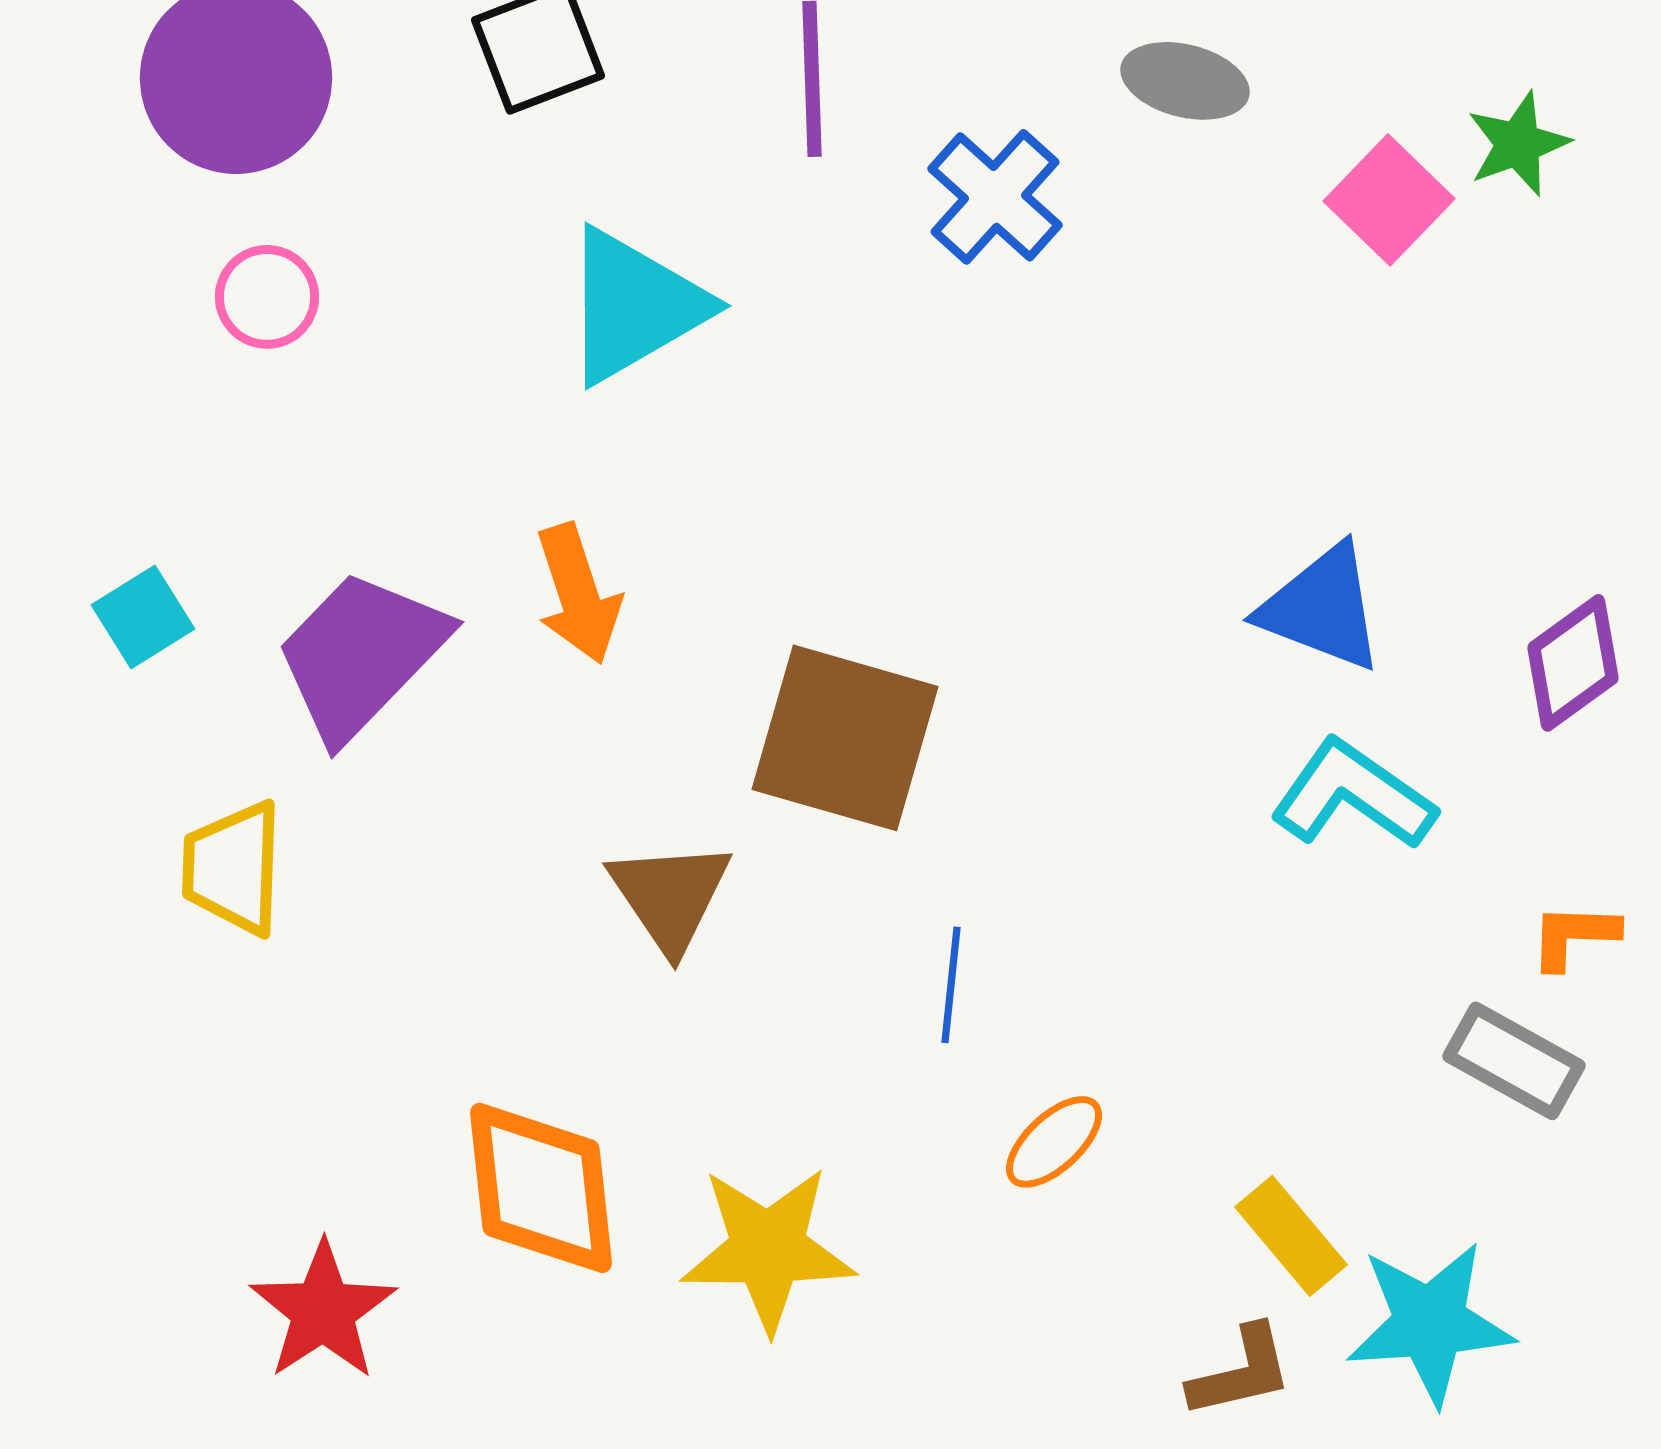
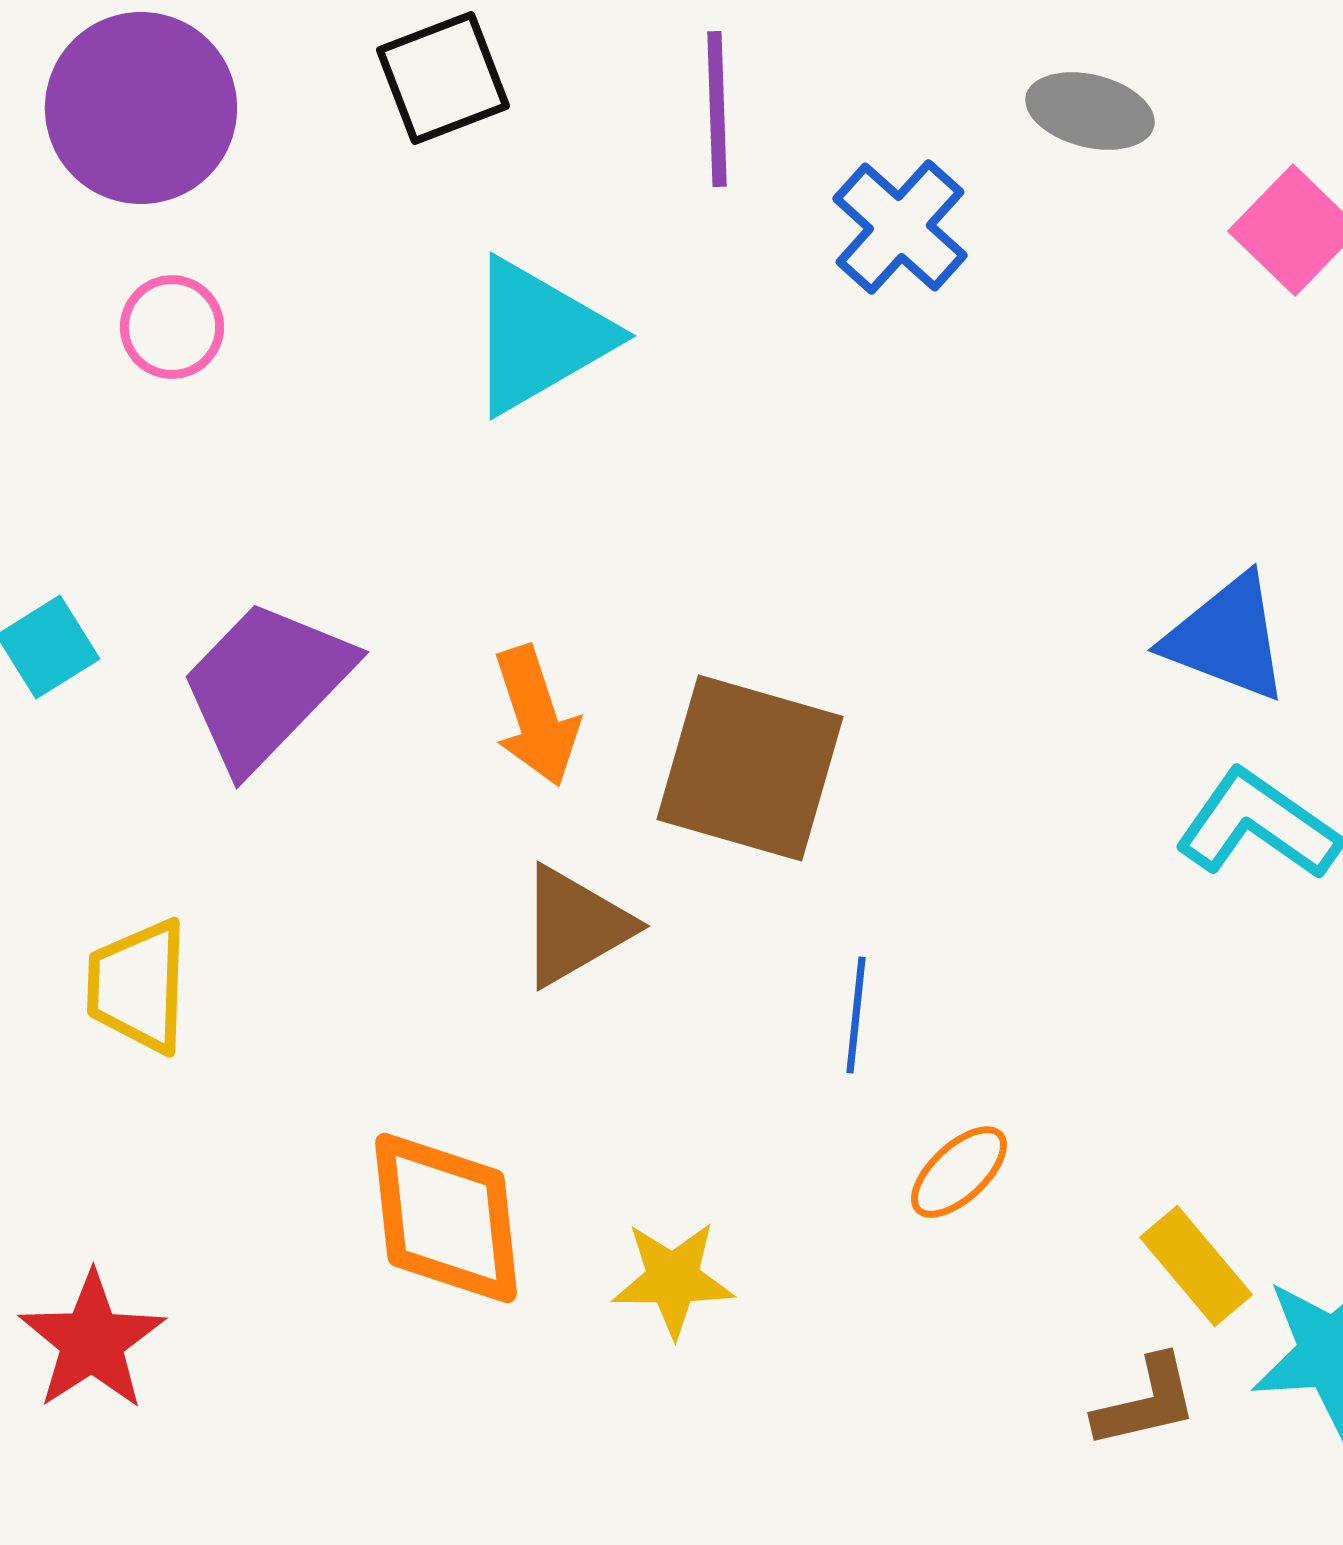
orange arrow: (578, 594) -> (536, 716), moved
yellow trapezoid: (233, 868) -> (138, 986), moved
brown triangle: (670, 896) -> (575, 926), turned 34
yellow star: (768, 1249) -> (673, 1279), size x0.7
red star: (323, 1311) -> (92, 1341), moved

